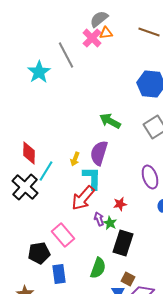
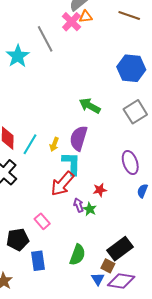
cyan line: (46, 171) -> (30, 144), moved
pink rectangle: (63, 235) -> (42, 221), size x0.7
black rectangle: (123, 243) -> (120, 249), moved, turned 35

